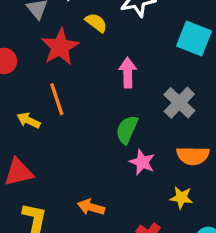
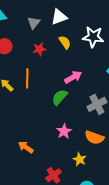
red star: (60, 47) -> (39, 49), size x0.6
pink arrow: (128, 73) -> (73, 77), turned 42
green semicircle: (127, 130) -> (60, 97), moved

